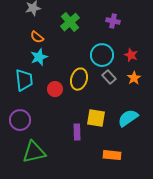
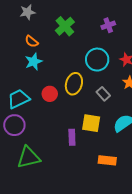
purple cross: (113, 21) -> (108, 25), turned -32
gray rectangle: (109, 77) -> (103, 94), moved
cyan trapezoid: (24, 80) -> (18, 99), moved, turned -110

